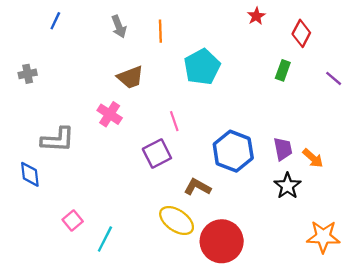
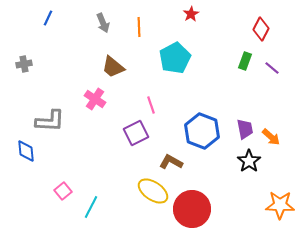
red star: (256, 16) -> (191, 14), moved
brown trapezoid: (130, 77) -> (113, 67), turned 60
purple line: (334, 78) -> (272, 68), moved

